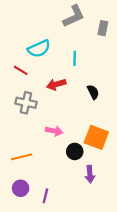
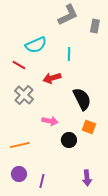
black semicircle: (93, 92) -> (82, 99), moved, size x1.6
gray cross: (26, 103) -> (24, 95), turned 30
orange square: (96, 137) -> (89, 127), size x0.6
purple arrow: (90, 174) -> (87, 178), moved

